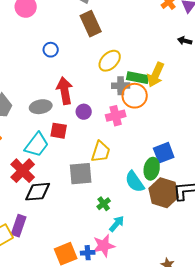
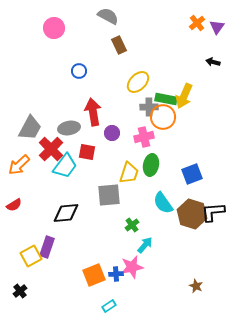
brown rectangle: (91, 24) -> (119, 45), size x0.7
green ellipse: (152, 169) -> (151, 165), moved
red cross: (23, 171) -> (51, 149), moved

